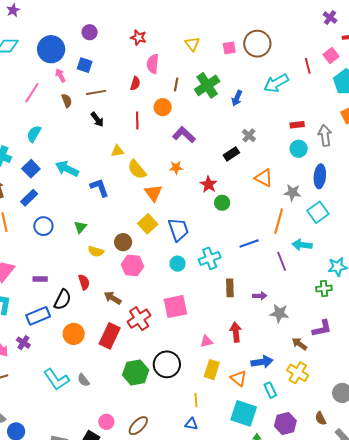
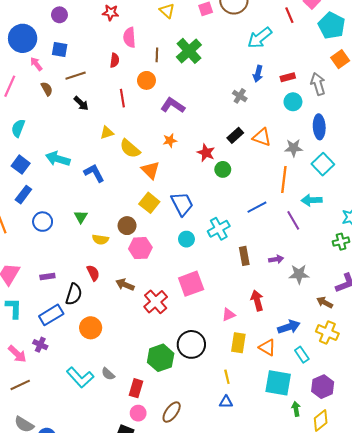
blue arrow: (237, 98) -> (258, 74), moved
black rectangle: (231, 154) -> (235, 135), moved
red rectangle: (110, 336) -> (136, 388), moved, size x0.7

